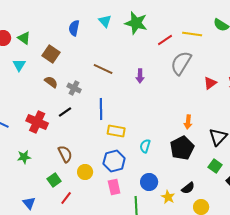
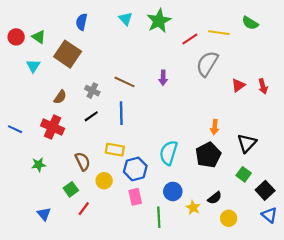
green star: (136, 23) -> (159, 21), turned 30
blue semicircle: (74, 28) -> (82, 22), moved
brown square: (51, 54) -> (68, 54), size x1.4
brown line: (103, 69) -> (124, 82), moved
brown semicircle: (51, 82) -> (60, 97), moved, turned 88
black line: (65, 112) -> (91, 116), moved
yellow rectangle: (116, 131) -> (115, 150), moved
cyan semicircle: (145, 146) -> (168, 153), size x1.6

